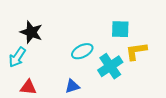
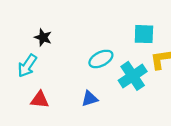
black star: (31, 32) -> (43, 37), size x0.7

